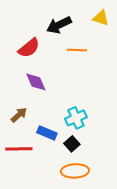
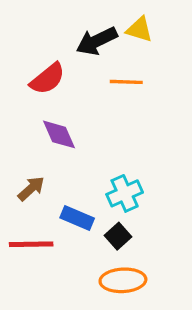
yellow triangle: (101, 18) -> (139, 30), moved

